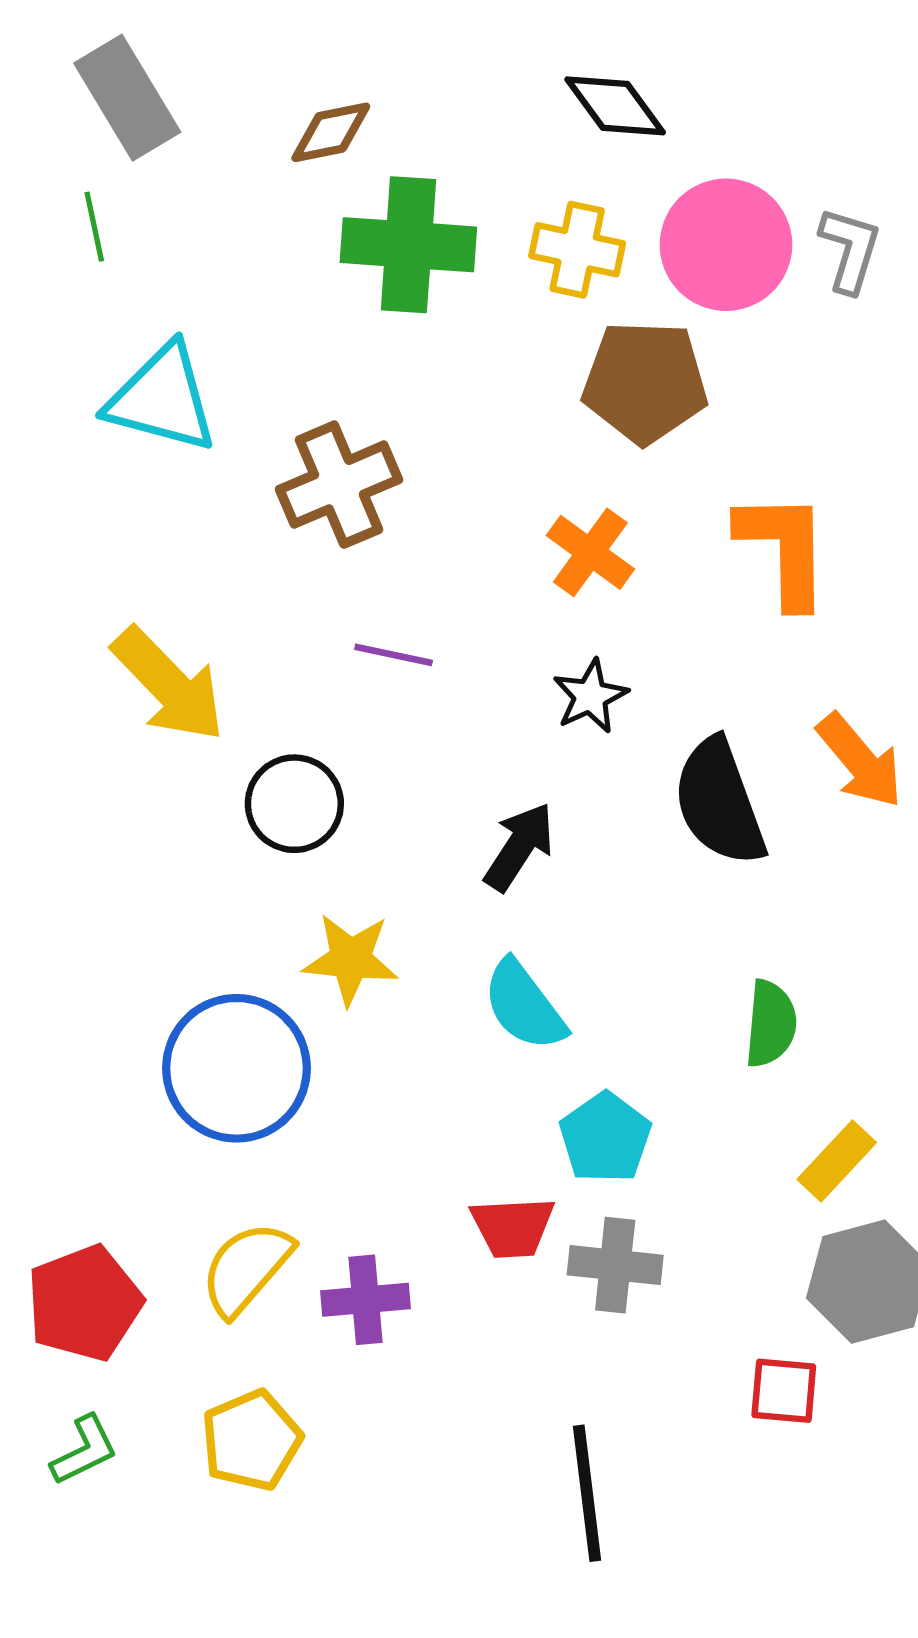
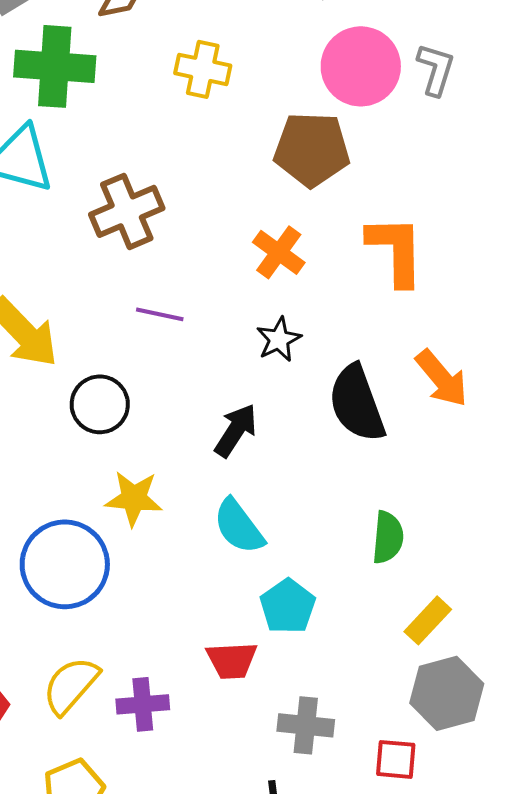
green cross: (408, 245) -> (55, 66), moved
yellow cross: (577, 250) -> (203, 69), moved
gray cross: (615, 1265) -> (306, 725), moved

